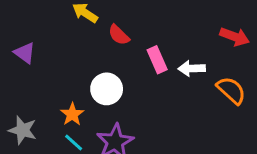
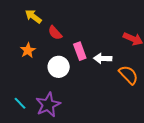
white circle: (107, 89) -> (59, 67), moved
orange star: (72, 114) -> (28, 50), moved

